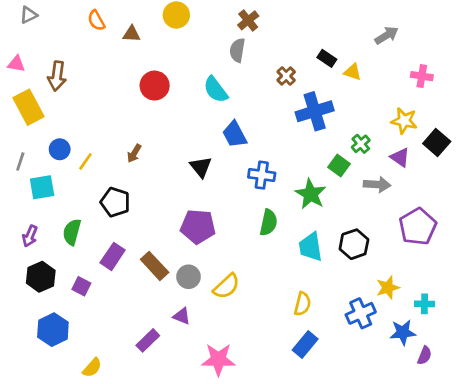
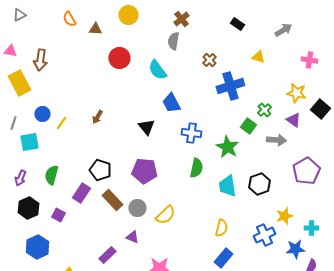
black rectangle: (327, 58) -> (237, 24), moved
red circle: (155, 86) -> (119, 58), moved
black pentagon: (115, 202) -> (100, 170), moved

